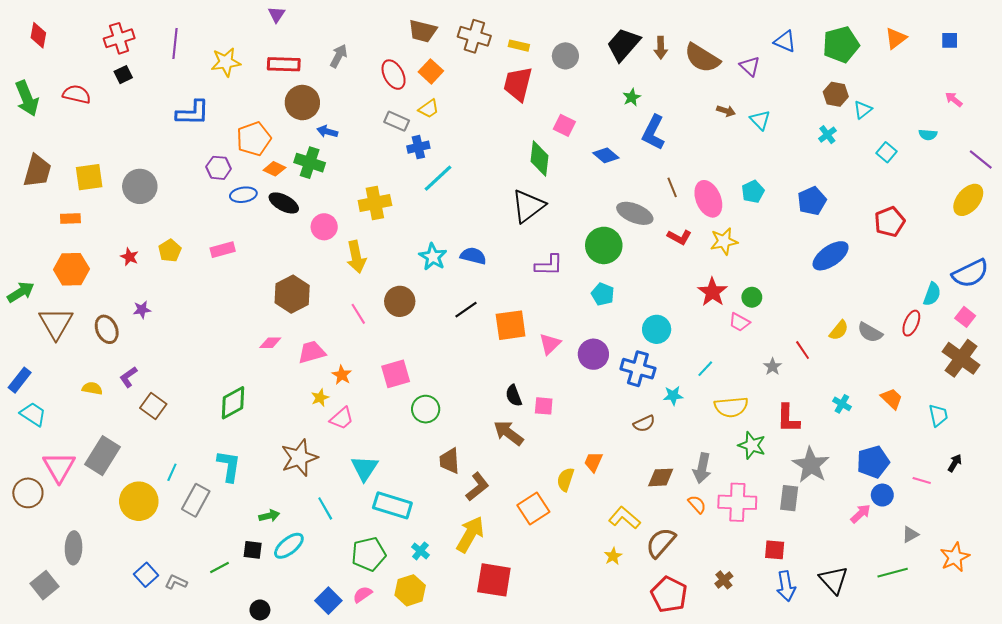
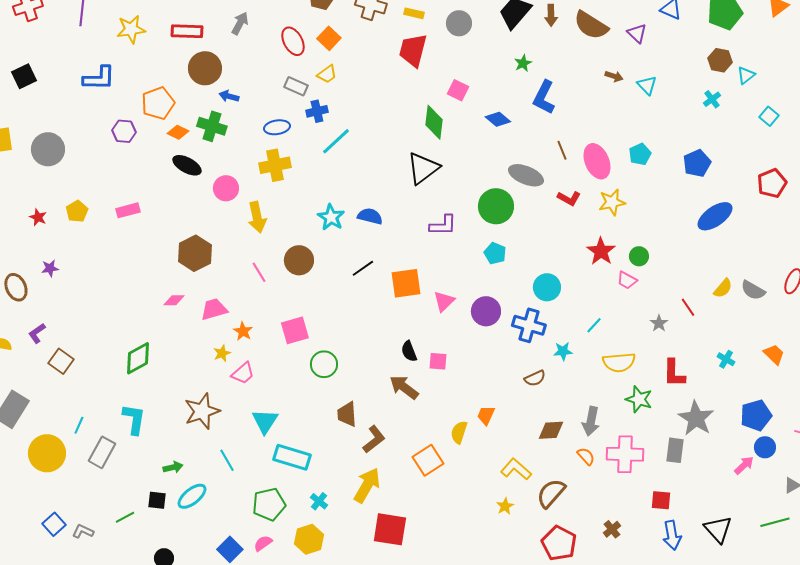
black square: (123, 75) -> (24, 76), moved, size x1.4
blue ellipse: (243, 195) -> (277, 127), moved

